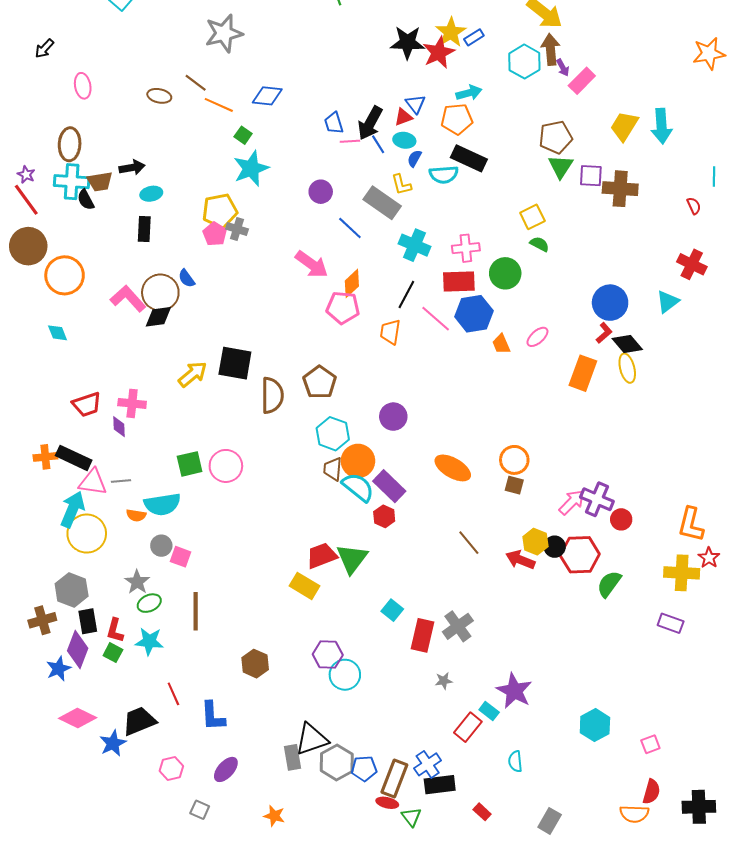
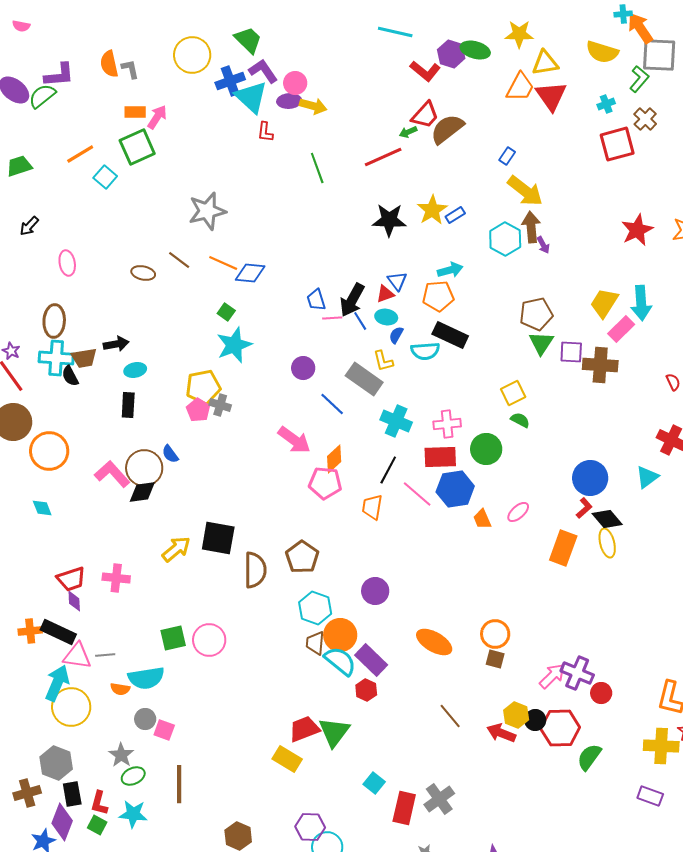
red star: (439, 53) -> (637, 230), moved
pink rectangle: (582, 81) -> (621, 329), moved
orange line: (219, 105) -> (223, 263), moved
purple diamond: (119, 427) -> (74, 601), moved

